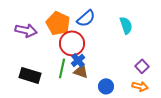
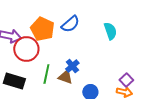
red circle: (72, 43) -> (26, 49), moved
blue cross: (78, 60) -> (72, 66), moved
purple square: (142, 66) -> (126, 80), moved

